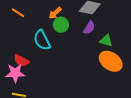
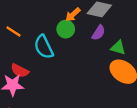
orange line: (18, 13) -> (14, 31), moved
orange arrow: (55, 13) -> (73, 15), moved

